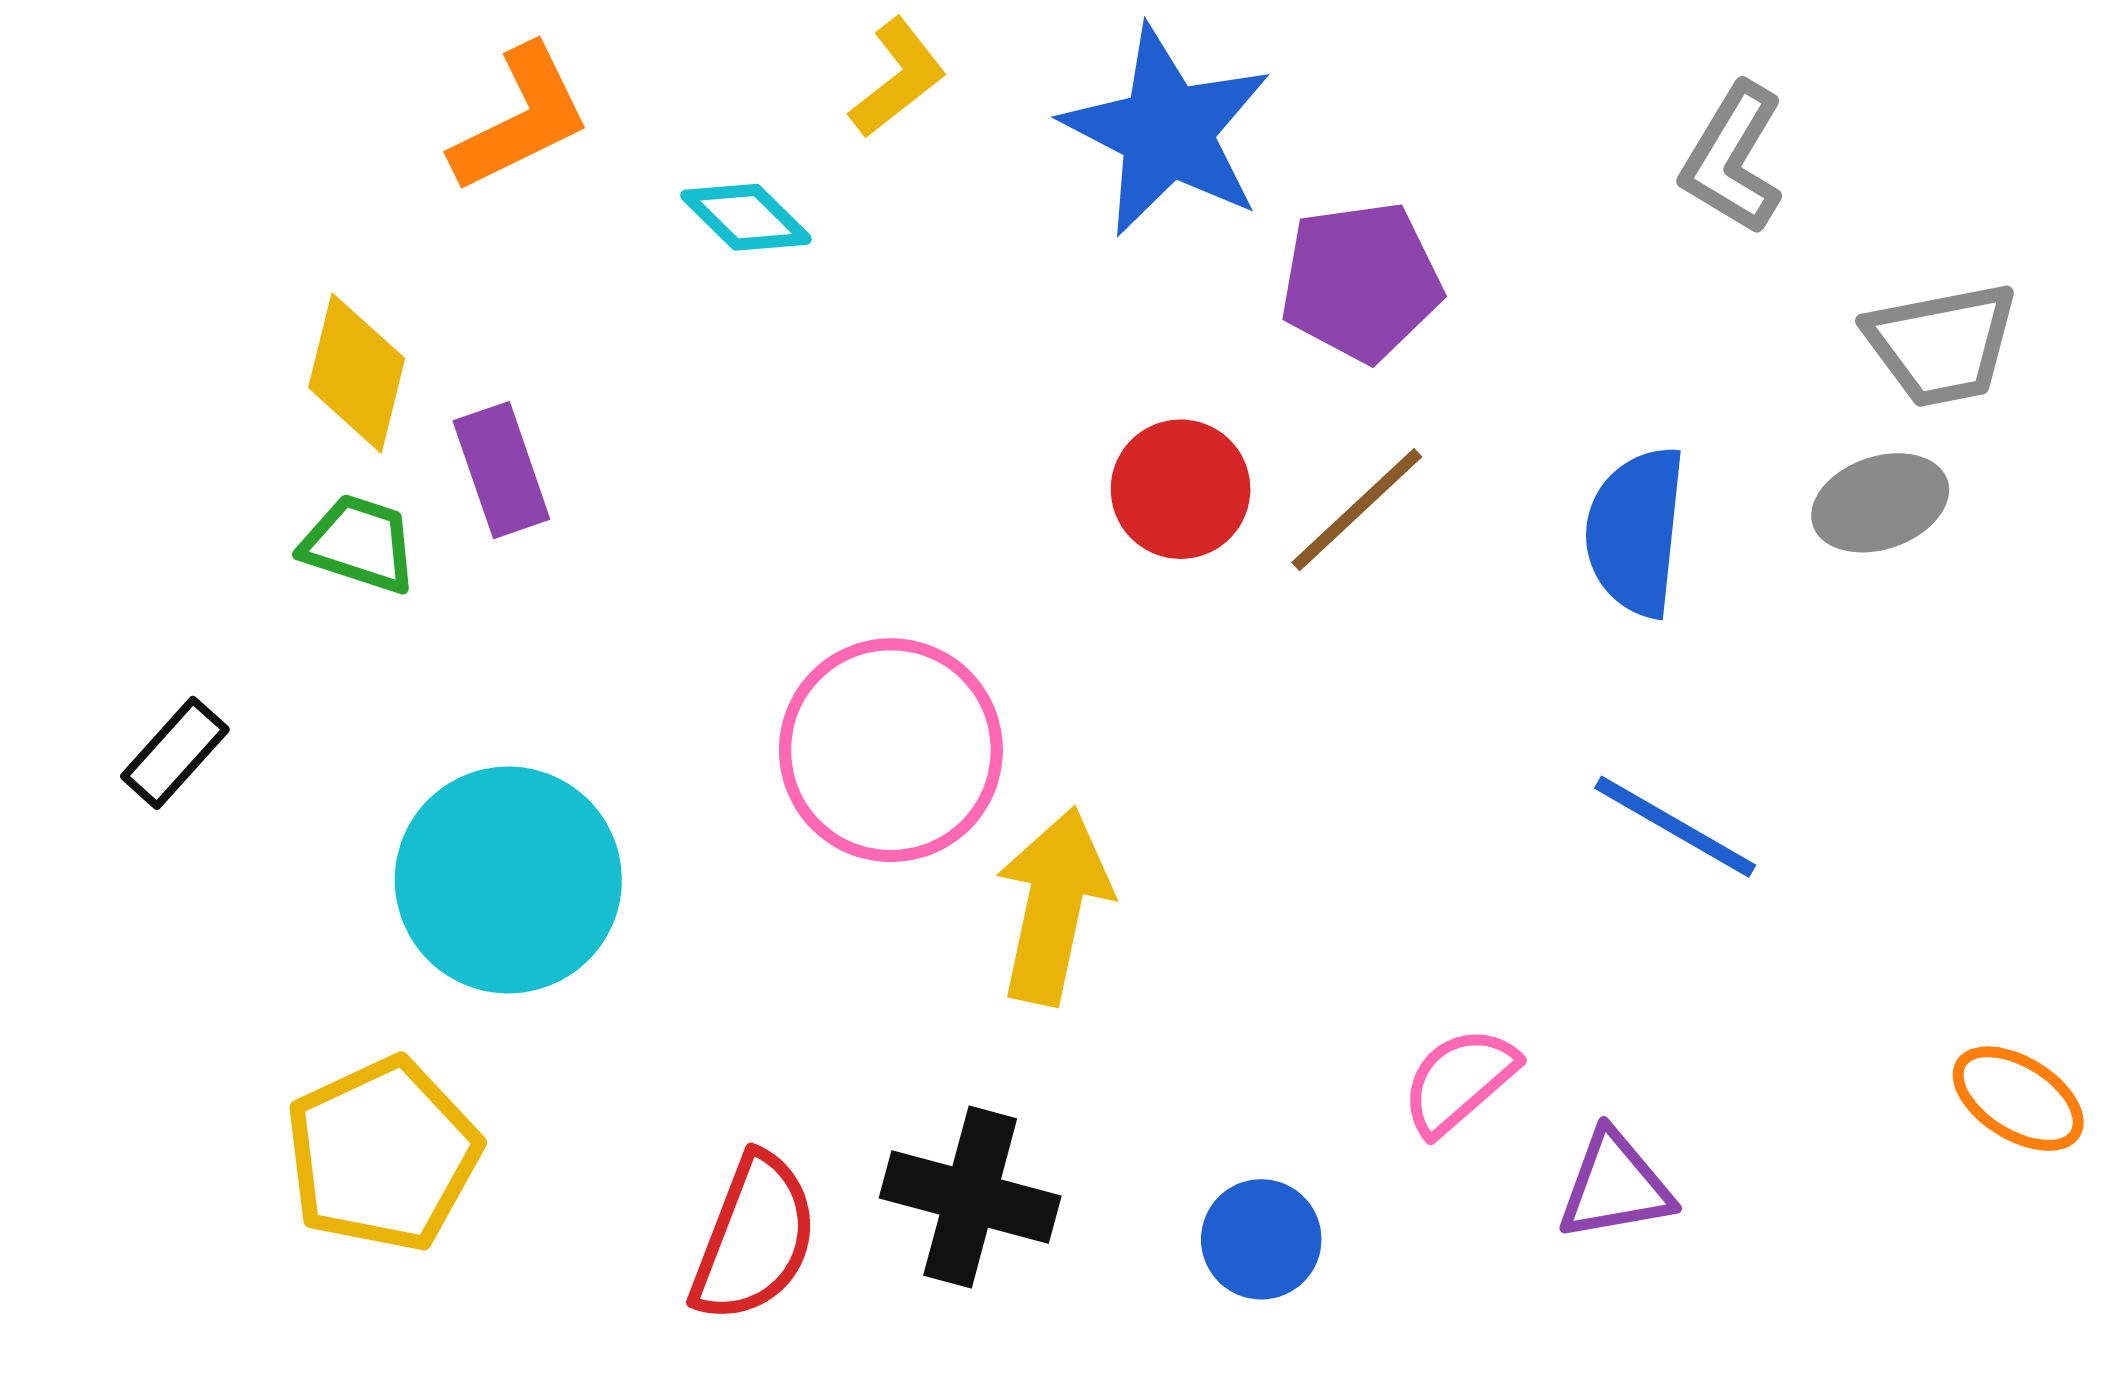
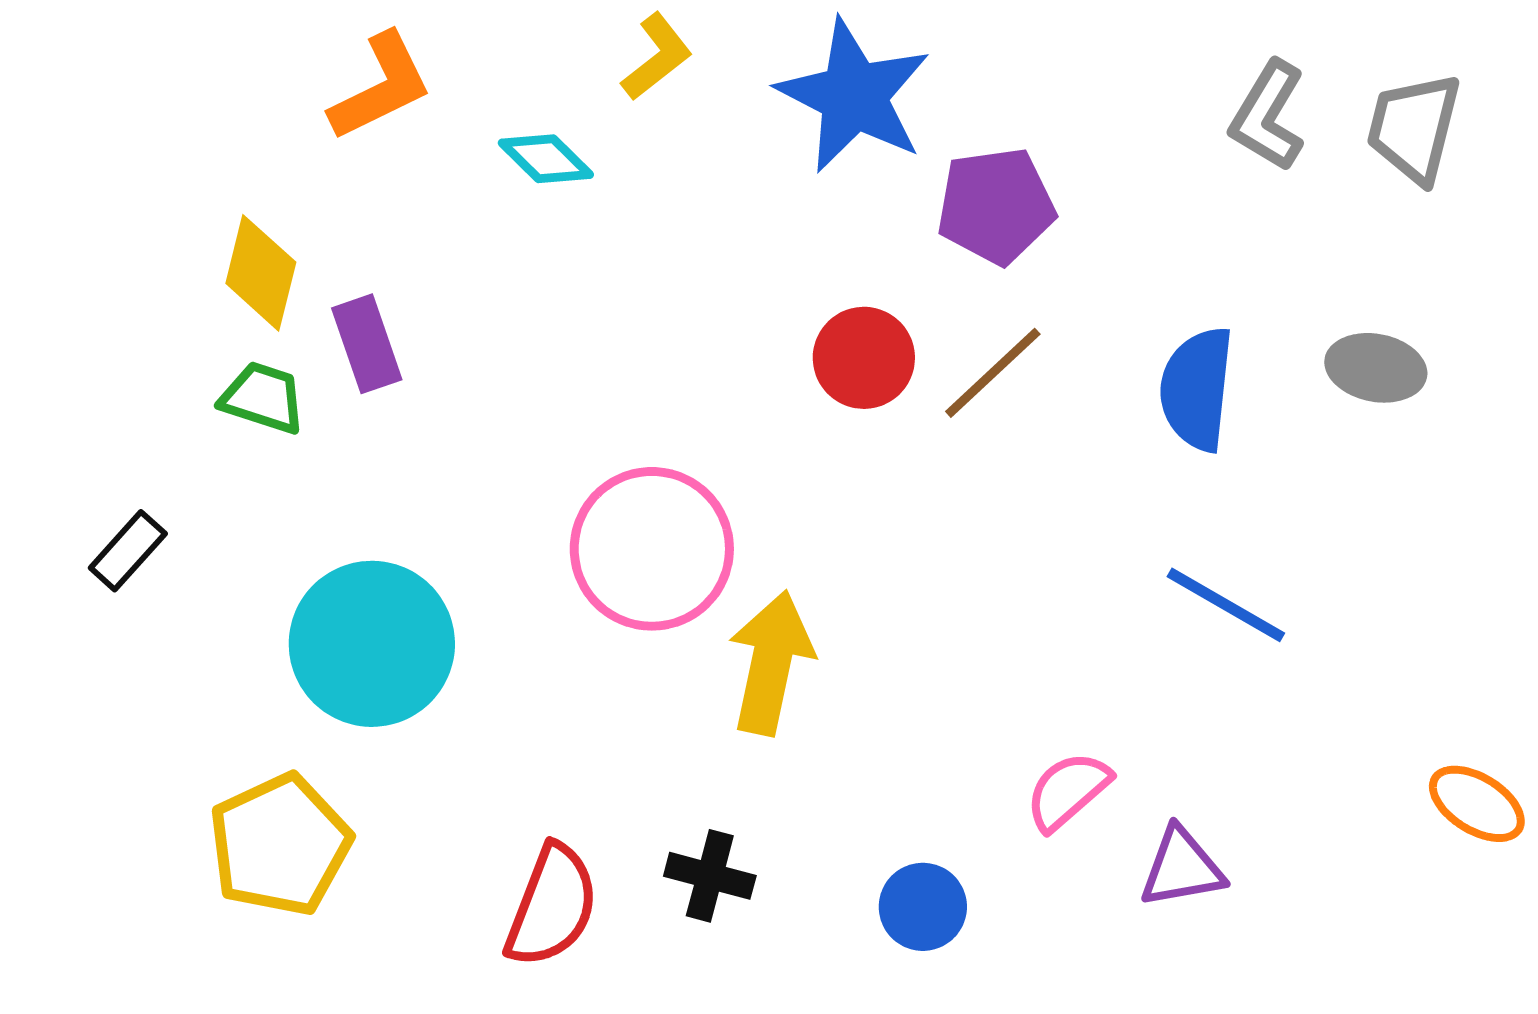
gray trapezoid: (1942, 344) -> (1414, 128), moved, turned 115
gray ellipse: (1880, 503) -> (1376, 368), turned 30
black cross: (970, 1197) -> (710, 876), size x0.7

